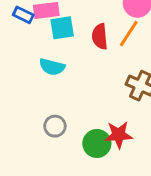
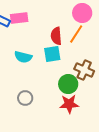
cyan square: (62, 28) -> (52, 54), moved
green circle: (97, 143) -> (68, 84), moved

